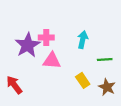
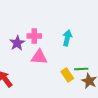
purple star: (28, 45) -> (17, 43), size x0.7
green line: (105, 60) -> (81, 69), moved

